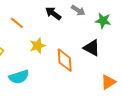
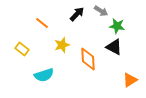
black arrow: (53, 13) -> (77, 14), turned 98
green star: (103, 21) -> (117, 26), moved

